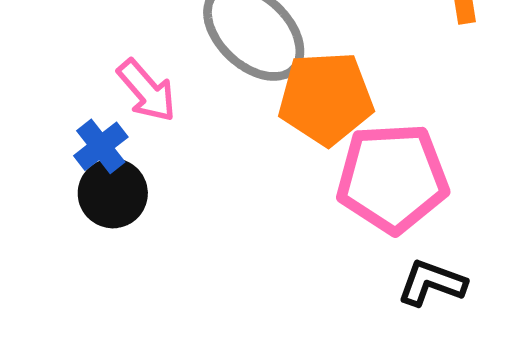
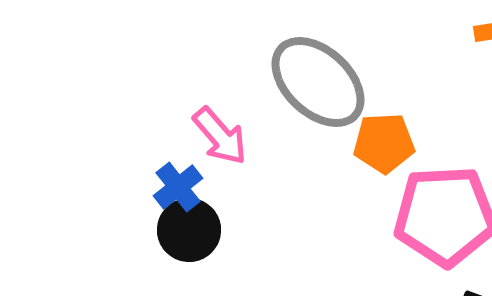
orange pentagon: (326, 98) -> (384, 143), size x0.7

